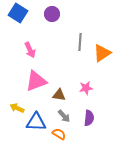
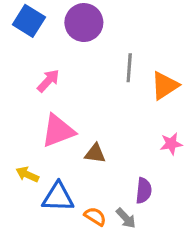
purple circle: (52, 14) -> (84, 23), size x1.5
pink arrow: (30, 50) -> (48, 81), turned -112
pink star: (86, 88) -> (171, 144), moved
gray arrow: (64, 116) -> (126, 218), moved

